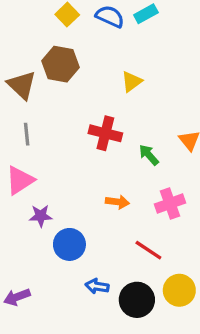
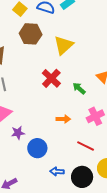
brown hexagon: (60, 64) -> (31, 34), moved
yellow triangle: (132, 82) -> (64, 45), size x1.5
red cross: (105, 133) -> (51, 78), turned 36

